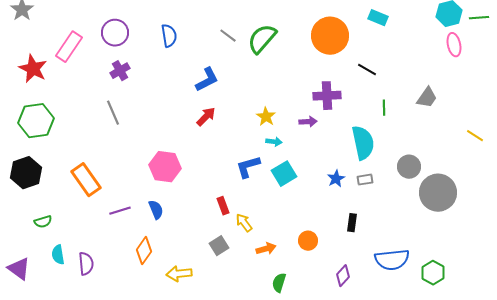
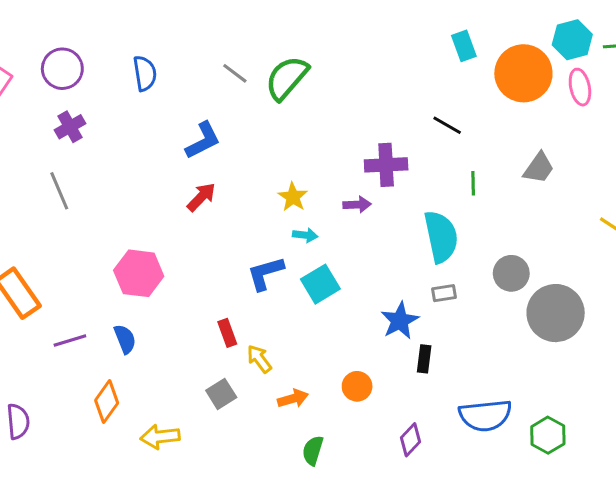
cyan rectangle: (378, 18) -> (464, 46), turned 48
orange circle: (330, 36) -> (523, 73), moved
blue star: (336, 179) -> (400, 321), moved, size x1.4

